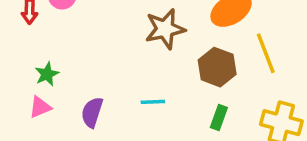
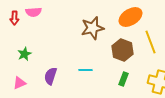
pink triangle: (40, 107) -> (19, 83), moved

